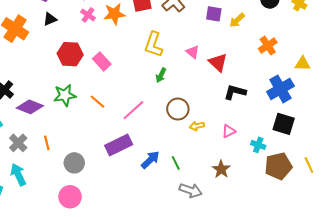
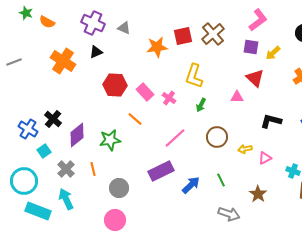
pink cross: (88, 15) -> (169, 98), moved
pink triangle: (193, 52) -> (237, 97), moved, turned -40
red triangle: (218, 62) -> (255, 78), moved
green star: (65, 95) -> (110, 140), moved
orange line: (98, 102) -> (135, 119), moved
purple diamond: (30, 107) -> (77, 135), turned -60
yellow arrow: (197, 126) -> (245, 149), moved
green line: (176, 163) -> (221, 180), moved

